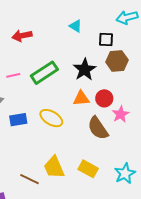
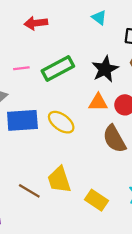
blue rectangle: (18, 120) -> (22, 120), size x1.5
yellow rectangle: (88, 169) -> (97, 200), moved

